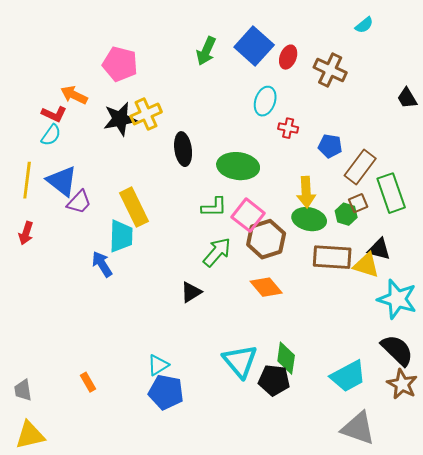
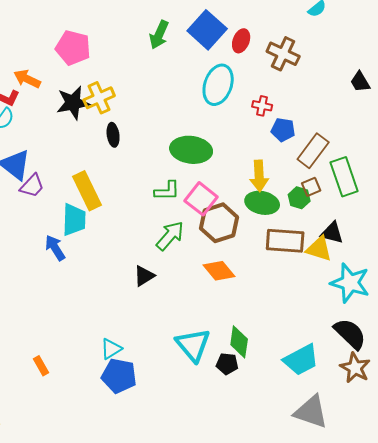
cyan ellipse: (265, 101) -> (218, 85), size x1.4
red cross: (288, 128) -> (262, 106), moved
black ellipse: (183, 149) -> (113, 135), moved, size x0.7
black pentagon: (274, 380) -> (227, 364), size x0.7

